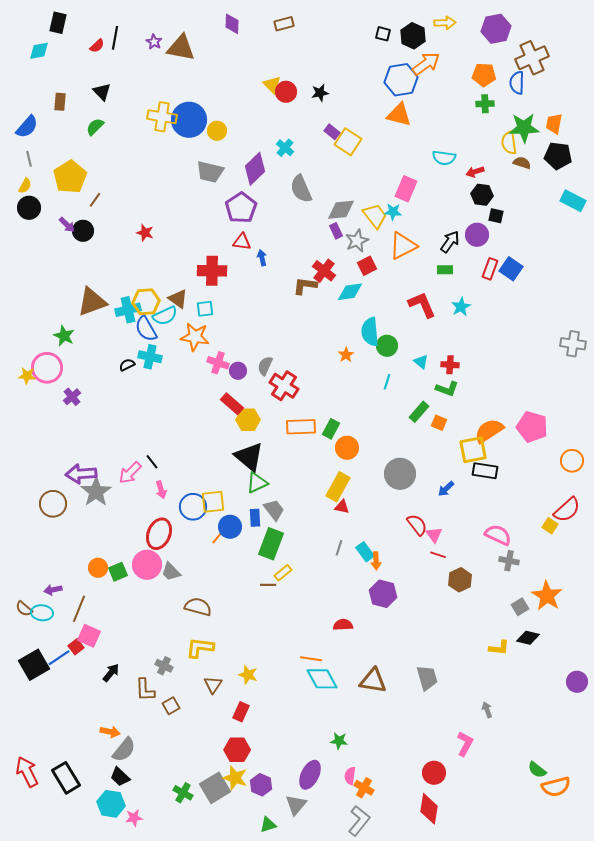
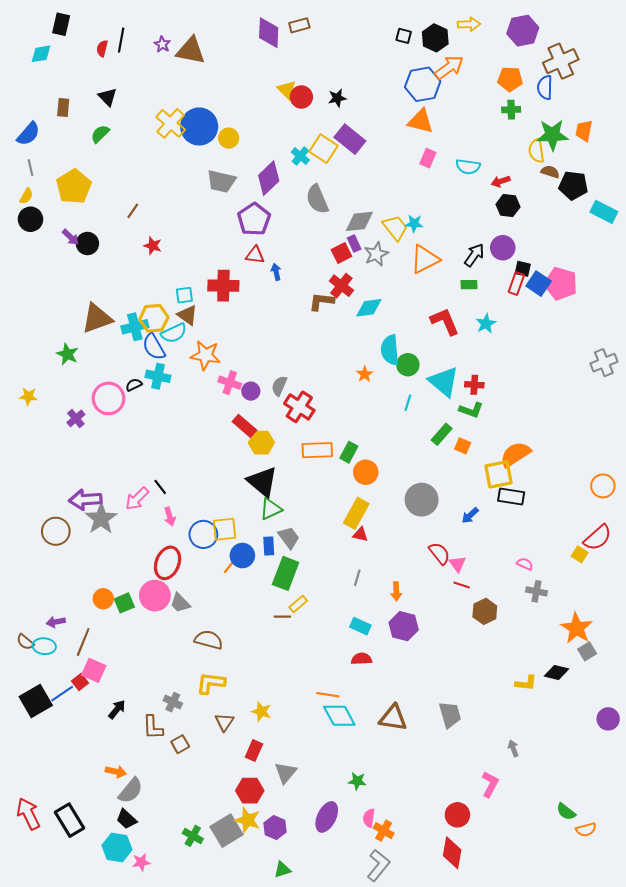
purple diamond: (232, 24) -> (269, 33), moved, size x1.4
red semicircle: (97, 46) -> (102, 48), turned 147
yellow cross: (162, 117) -> (171, 123), turned 32
purple rectangle: (332, 132) -> (350, 139), size x1.8
yellow square: (348, 142) -> (324, 149), moved
black pentagon: (558, 156) -> (573, 186), moved
pink rectangle: (406, 189) -> (428, 158), moved, size x0.7
brown line: (95, 200) -> (133, 211), moved
black square: (496, 216) -> (523, 269), moved
red square: (367, 266) -> (341, 253), moved
cyan square: (205, 309) -> (184, 295), moved
gray cross: (573, 344) -> (604, 363), turned -30
cyan triangle: (421, 362) -> (444, 382), size x2.0
pink circle: (47, 368) -> (109, 398), moved
pink pentagon: (532, 427) -> (561, 284), moved
pink semicircle: (498, 535) -> (525, 564), size x0.6
cyan rectangle: (365, 552) -> (360, 626), moved, turned -30
gray square: (520, 607) -> (587, 651), moved
orange semicircle: (556, 787) -> (586, 830), size x0.7
gray triangle: (296, 805) -> (286, 773), moved

